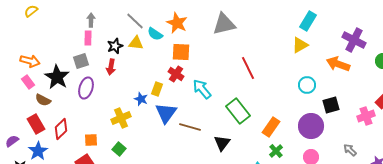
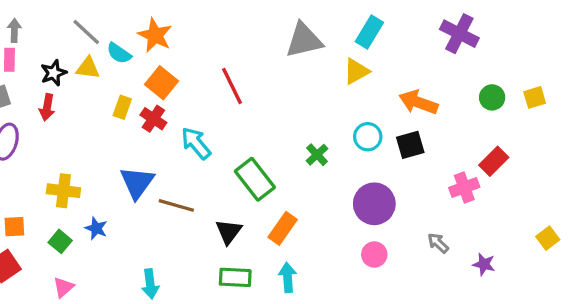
gray triangle: (224, 24) -> (304, 40), moved
purple cross: (354, 40) -> (459, 34), moved
orange square: (181, 52) -> (162, 83), turned 36
red line: (248, 68) -> (232, 86), moved
yellow rectangle: (157, 89) -> (122, 107), moved
blue star: (141, 99) -> (96, 228), moved
black square: (331, 105) -> (410, 145), moved
yellow cross: (121, 118) -> (63, 191), turned 30
orange rectangle: (271, 127) -> (283, 228), moved
green cross: (276, 151) -> (317, 155), moved

